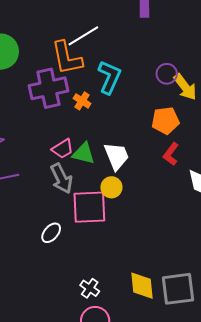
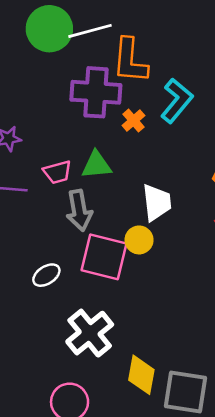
white line: (83, 36) -> (90, 31), moved
pink trapezoid: (63, 149) -> (57, 172), moved
green triangle: (84, 153) -> (96, 165), moved, turned -35
white cross: (90, 288) -> (90, 333), moved, size x1.8

